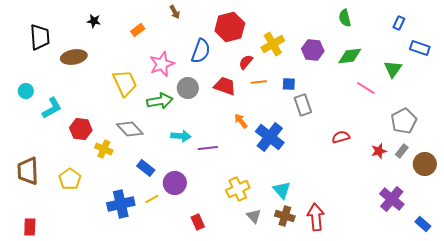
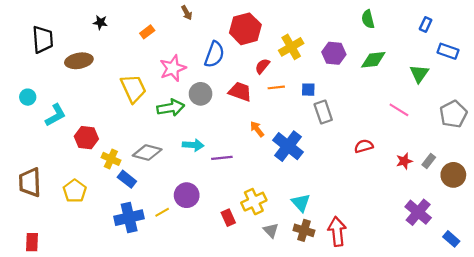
pink line: (366, 88) -> (399, 110), moved
gray pentagon: (404, 121) -> (453, 114), moved
gray diamond: (130, 129) -> (147, 152), moved, turned -32
blue rectangle: (146, 168) -> (127, 179), moved
red rectangle: (198, 222) -> (228, 218), moved

